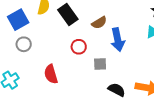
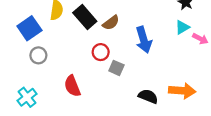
brown semicircle: (99, 23) -> (111, 23), moved
gray square: (100, 64) -> (116, 68), moved, turned 32

